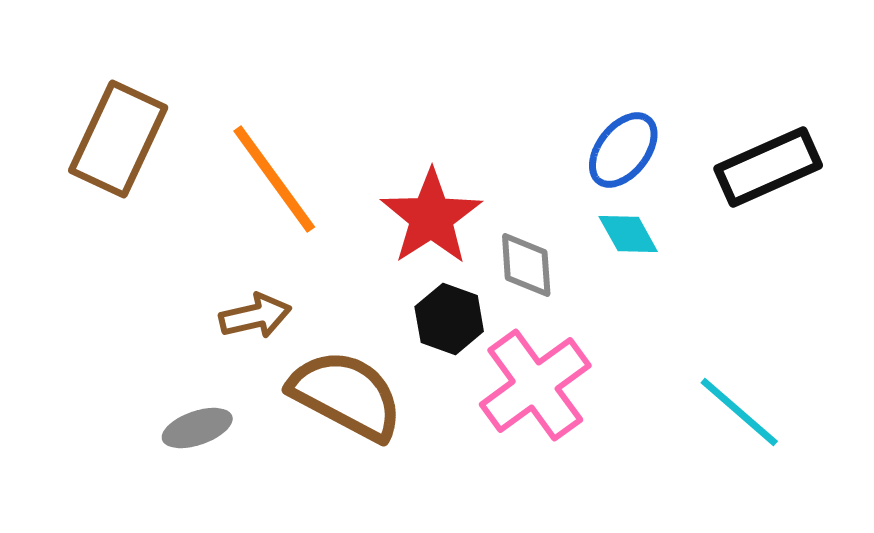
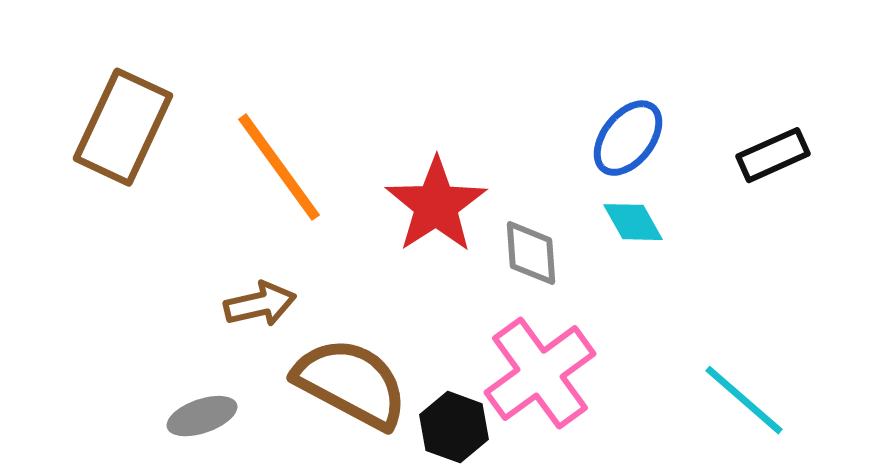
black rectangle: (768, 167) -> (773, 155), size x0.7
black hexagon: (449, 319) -> (454, 427), moved

